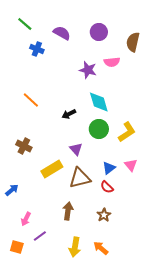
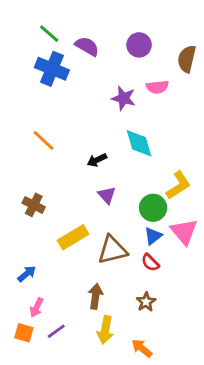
green line: (25, 24) -> (49, 34), moved
blue cross: (37, 49) -> (52, 69), size x1.6
green circle: (99, 129) -> (153, 208), moved
purple triangle: (76, 149) -> (107, 195), moved
pink triangle: (131, 165) -> (184, 232), size x1.5
blue arrow: (12, 190) -> (27, 274), moved
orange square: (17, 247) -> (24, 333), moved
yellow arrow: (75, 247) -> (105, 330), moved

